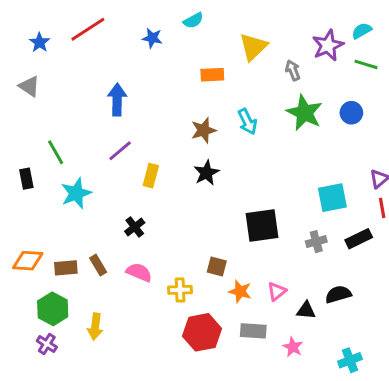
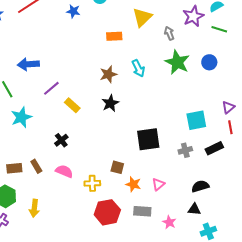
blue arrow: (117, 100) -> (28, 64), moved, turned -95
yellow rectangle: (151, 176) -> (72, 105), turned -63
black triangle: (306, 310) -> (194, 209), moved

